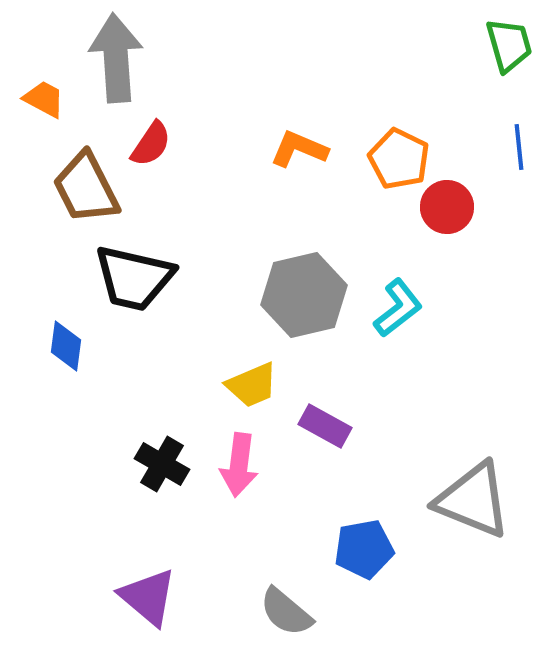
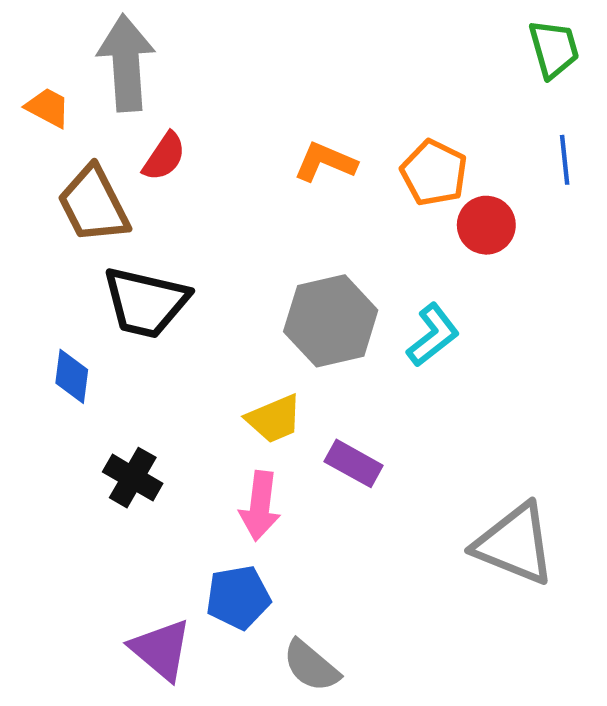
black cross: (162, 464) -> (133, 478), moved
blue pentagon: (364, 549) -> (238, 597), moved

